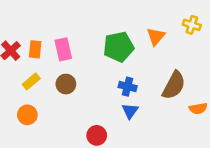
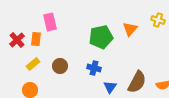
pink rectangle: (63, 49) -> (50, 22), moved
brown semicircle: (174, 85) -> (137, 82), moved
blue cross: (128, 87) -> (94, 68), moved

